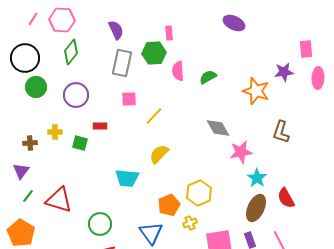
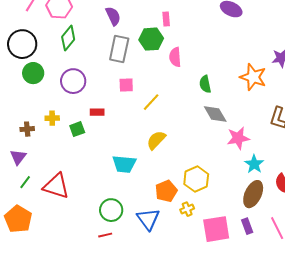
green semicircle: (208, 77) -> (205, 84), moved, turned -72
green square: (80, 143) -> (77, 129), turned -35
green circle: (100, 224) -> (111, 210), moved

